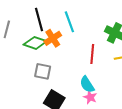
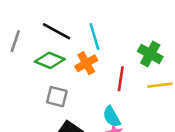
black line: (39, 19) -> (57, 31), turned -50
orange cross: (53, 38) -> (86, 63), moved

